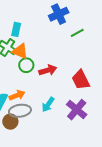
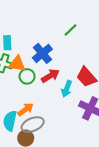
blue cross: (59, 14) -> (42, 53), moved
cyan arrow: (48, 105) -> (67, 89), moved

